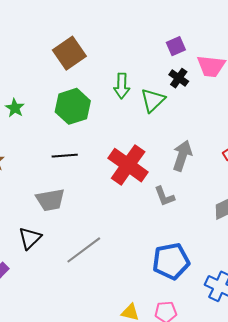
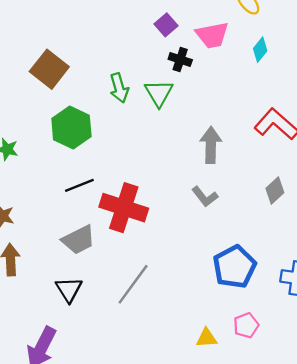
red cross: (128, 165) -> (124, 208), moved

